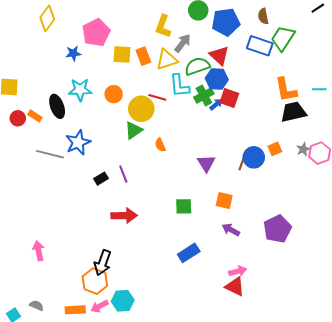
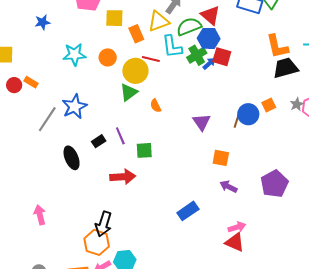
blue star: (73, 53) -> (42, 22), moved
orange rectangle: (143, 56) -> (136, 34), moved
black ellipse: (57, 106) -> (72, 158), moved
gray line: (50, 154) -> (47, 119), turned -68
green square: (184, 206) -> (144, 150), moved

